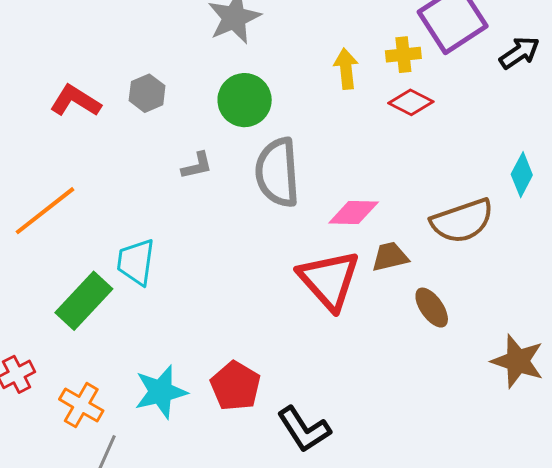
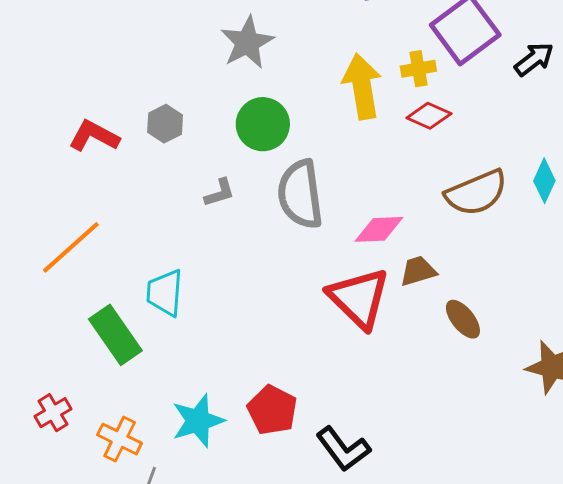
yellow arrow: (346, 69) -> (362, 86), size x1.6
brown semicircle: (462, 221) -> (476, 193), moved
green rectangle: (84, 301) -> (115, 335), turned -74

